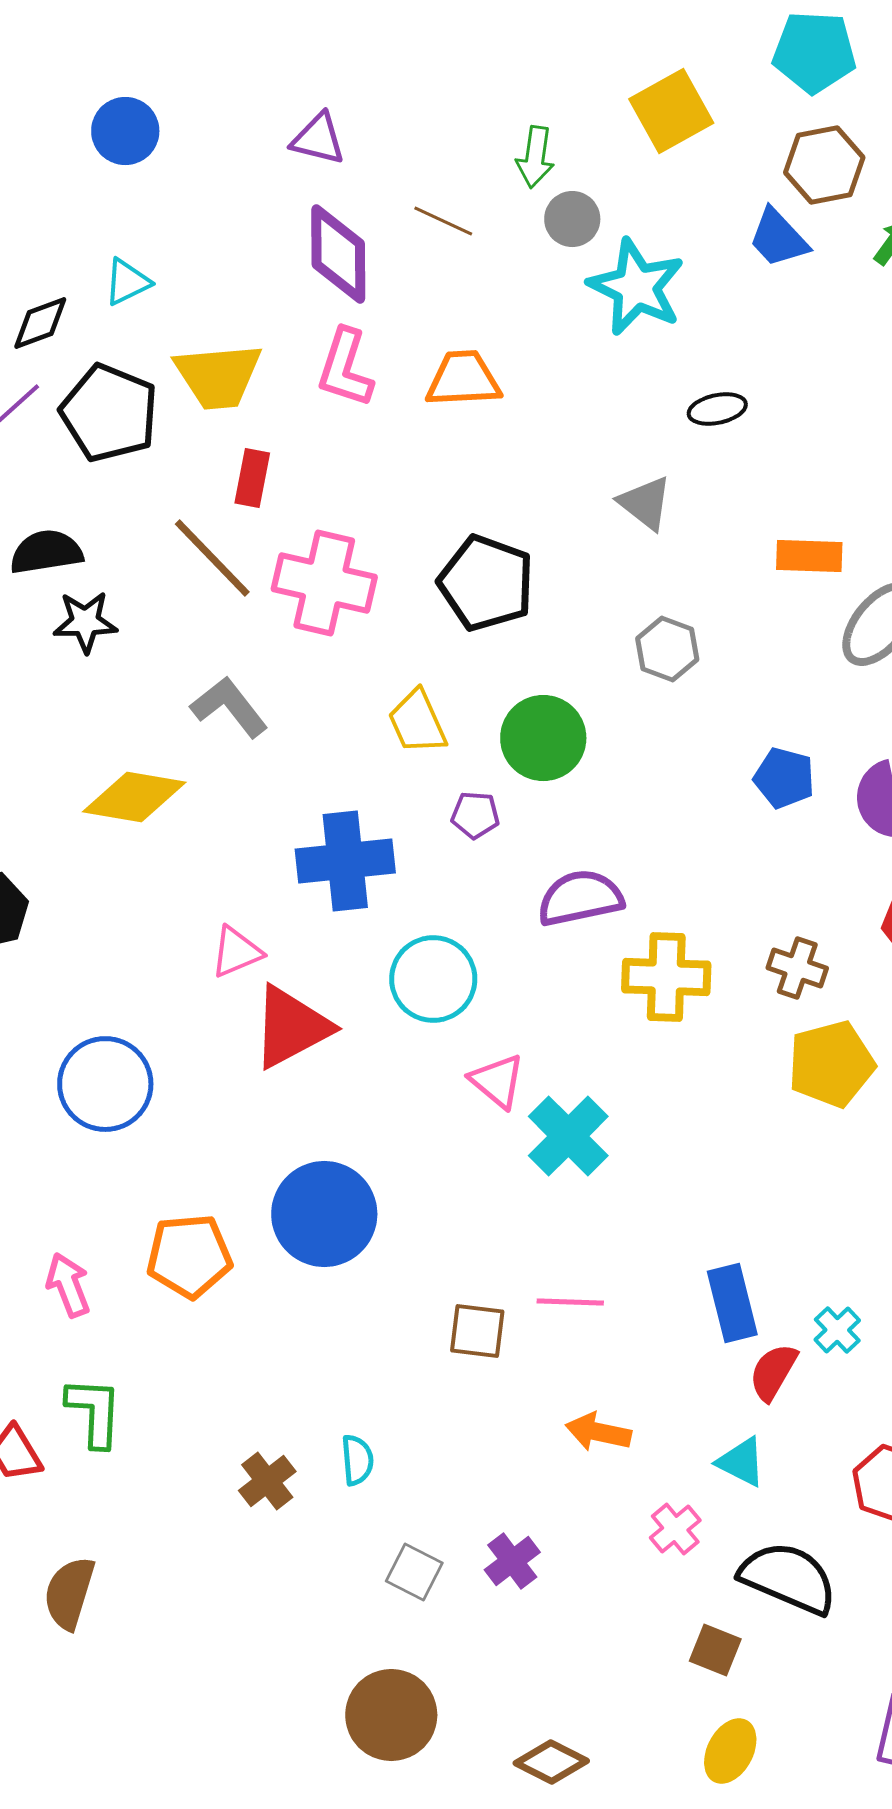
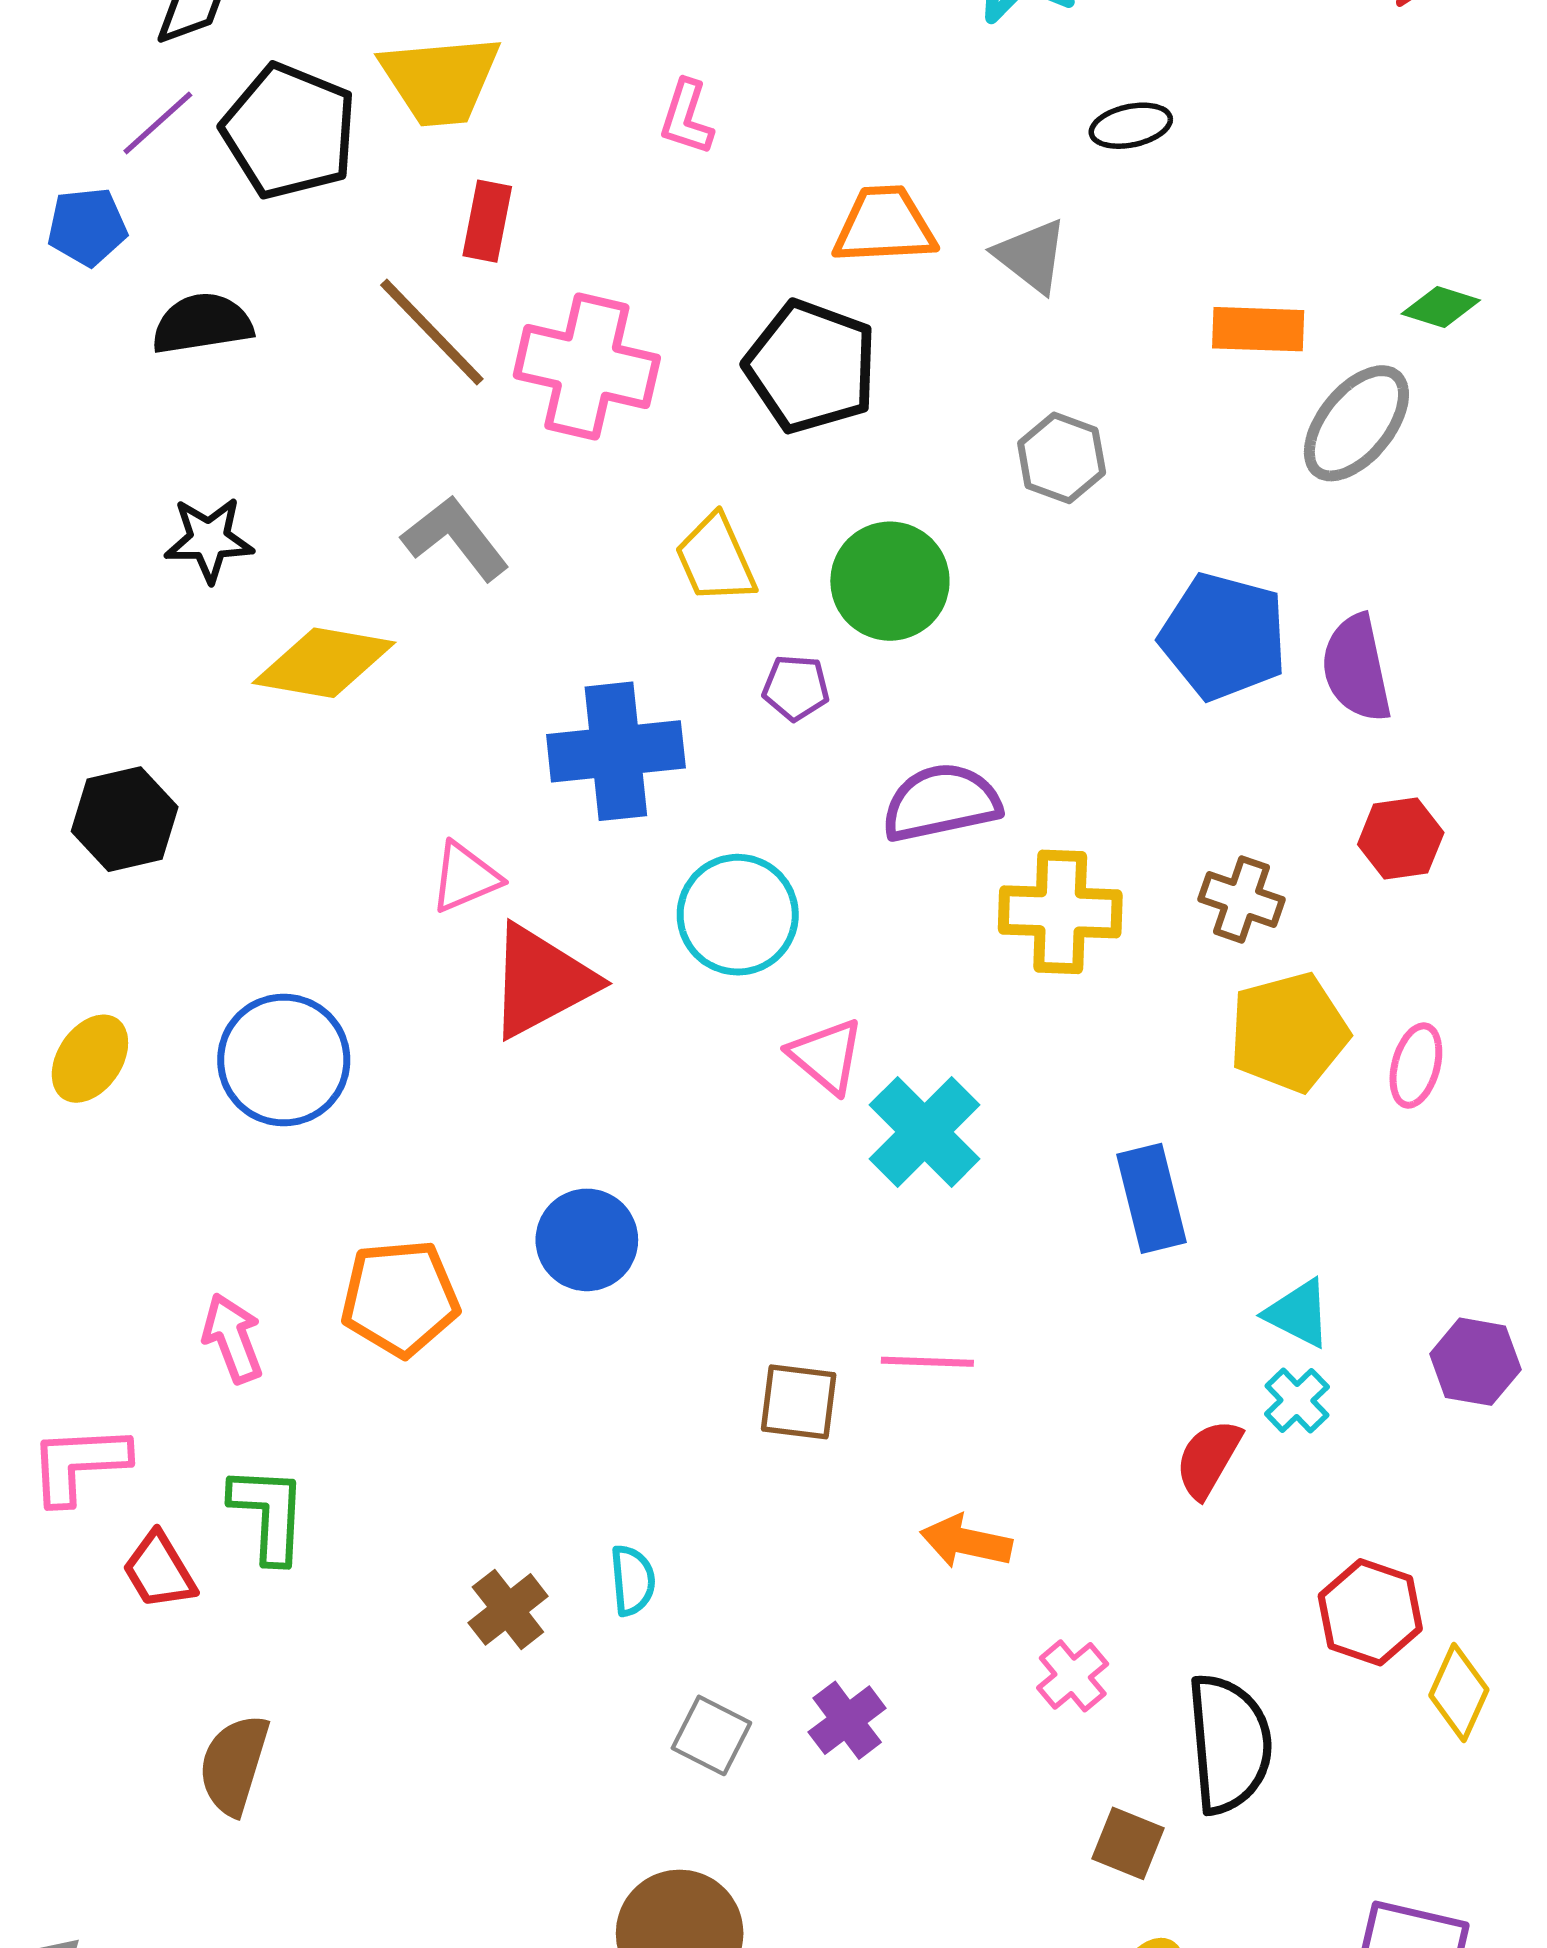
pink L-shape: (345, 368) -> (687, 117), moved, size x0.7
orange trapezoid: (463, 379) -> (884, 225), moved
black star: (85, 622) -> (209, 540), moved
blue pentagon: (784, 778) -> (1224, 636), size x1.5
blue circle: (324, 1214) -> (587, 1240), size x0.7
blue rectangle: (732, 1303) -> (1152, 1198), moved
cyan triangle: (741, 1462) -> (1298, 1313), moved
black semicircle: (788, 1578) -> (1229, 1744), turned 62

